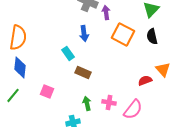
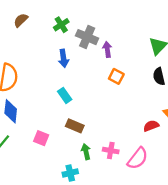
blue arrow: (84, 33) -> (63, 58), moved
orange square: (123, 34) -> (116, 76), moved, size x0.6
brown rectangle: (83, 72) -> (75, 126), moved

